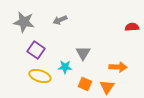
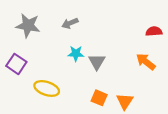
purple square: (36, 50) -> (16, 64), moved
cyan star: (65, 67) -> (76, 54), moved
orange arrow: (118, 67) -> (146, 62), moved, turned -144

